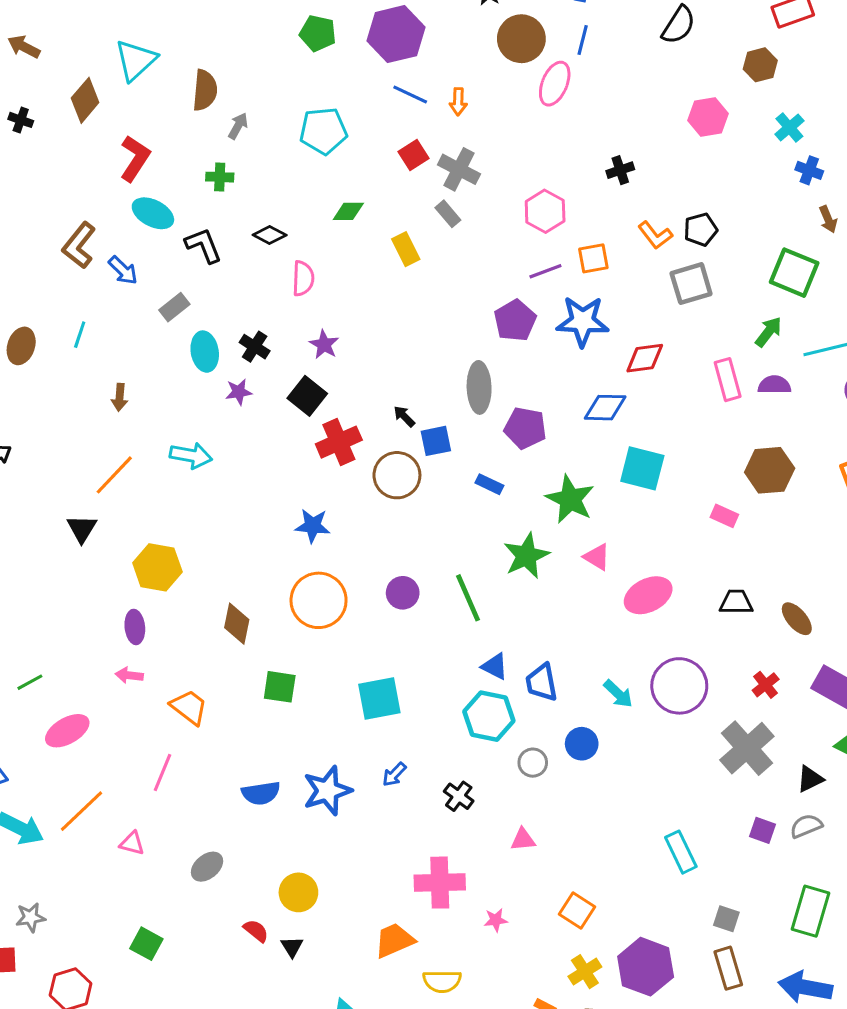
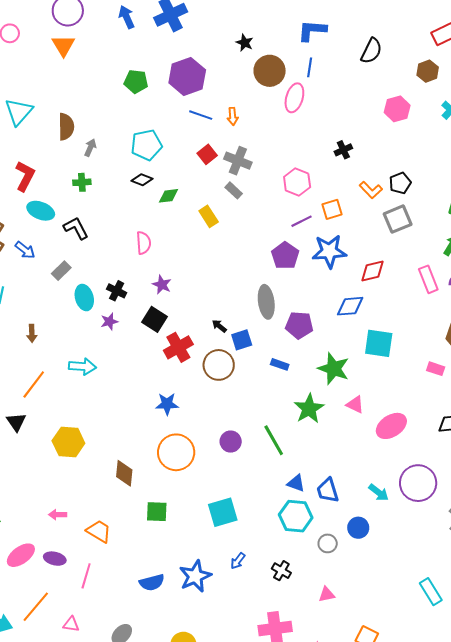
black diamond: (270, 235) -> (142, 180), moved
purple ellipse: (135, 627) -> (55, 559), moved, turned -65

